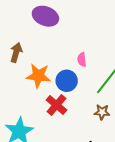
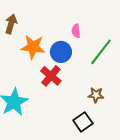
brown star: (102, 112) -> (96, 95), moved

